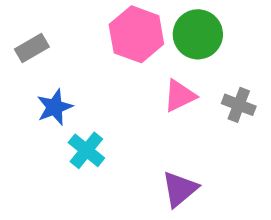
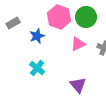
blue star: (55, 107) -> (37, 36), moved
purple triangle: (180, 189) -> (78, 85), turned -30

